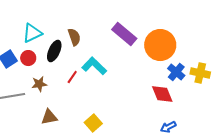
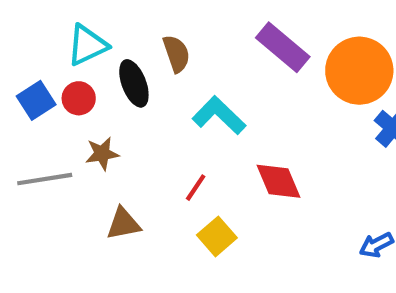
black ellipse: (54, 51) -> (134, 83), turned -45
red line: (72, 77) -> (196, 188), moved
red diamond: (162, 94) -> (279, 181), moved

